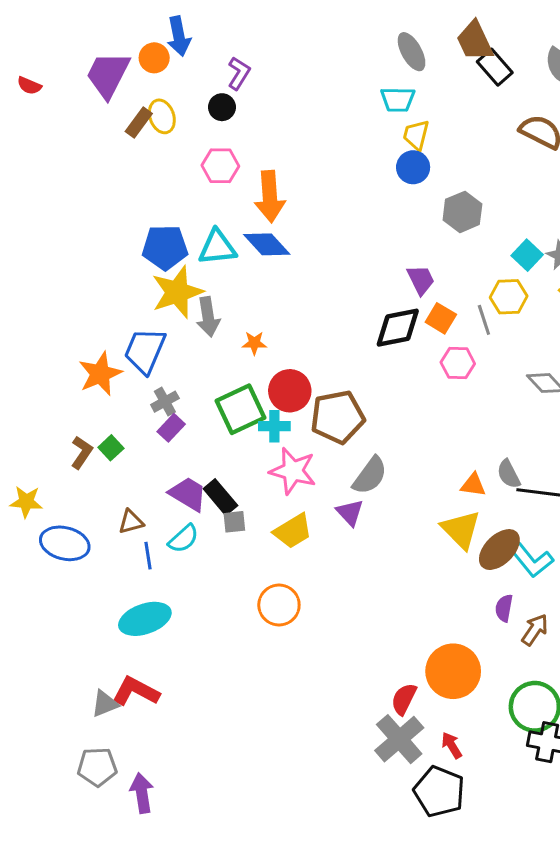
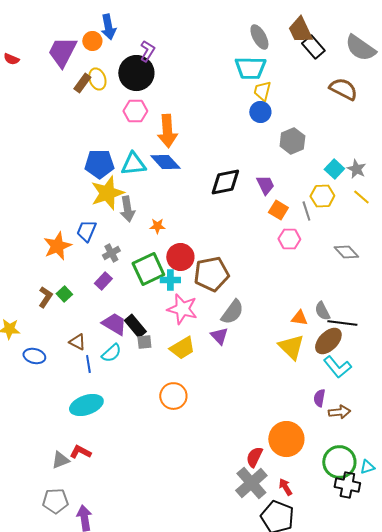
cyan trapezoid: (398, 99) -> (250, 68), size x1.4
black circle: (222, 107) -> (136, 73), size x2.0
black diamond: (398, 328) -> (225, 182), moved
blue trapezoid: (145, 351) -> (86, 231), size x0.7
gray cross: (165, 402) -> (111, 253), moved
brown triangle: (131, 522) -> (77, 342), turned 42
blue ellipse: (65, 543) -> (34, 356), size x0.7
brown ellipse: (499, 550) -> (328, 341), moved
brown arrow: (535, 630) -> (339, 412), turned 50
red L-shape: (136, 691) -> (80, 452), size x0.7

